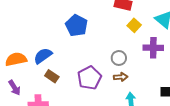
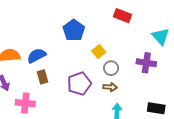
yellow square: (134, 25) -> (99, 52), moved
brown rectangle: (52, 76) -> (43, 77), turned 32

